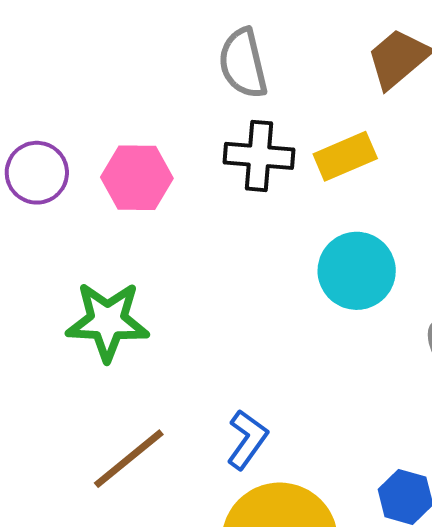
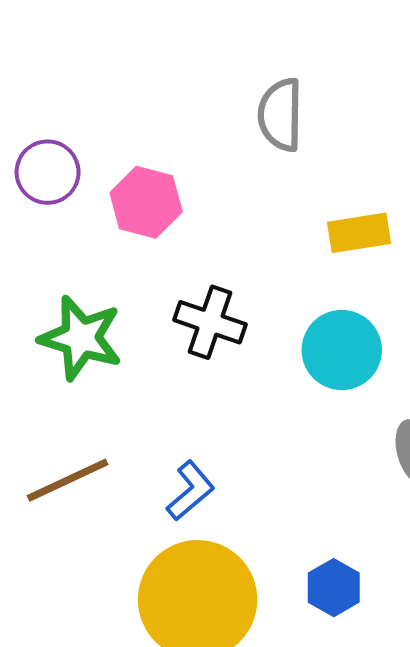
black cross: (259, 156) -> (210, 322), moved

